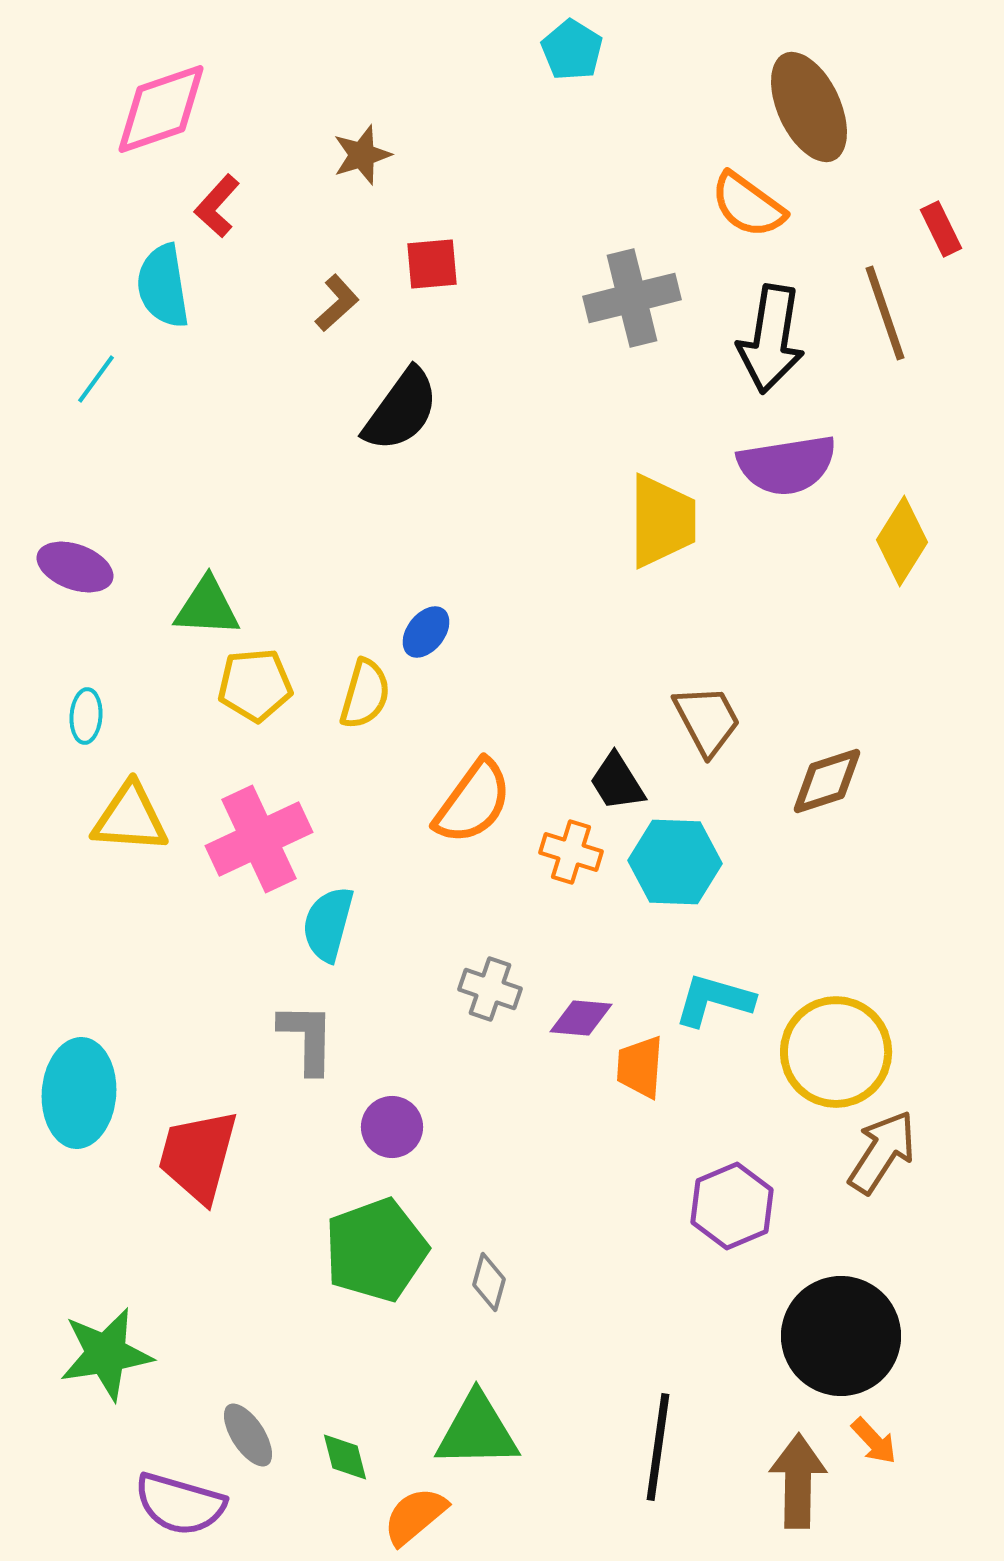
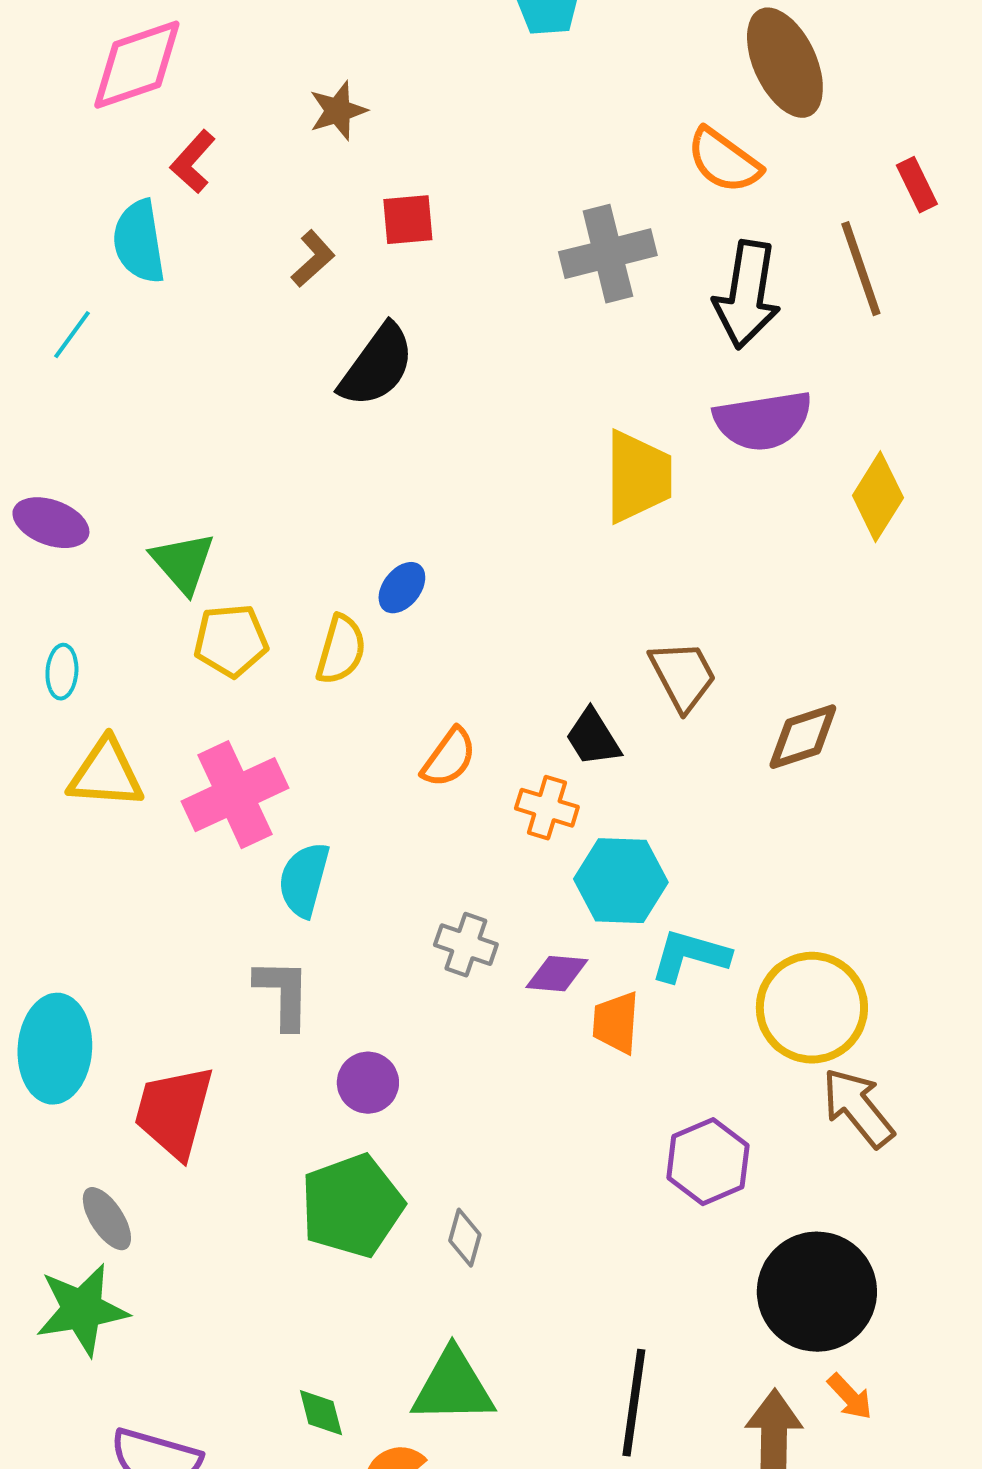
green triangle: (207, 607) -> (183, 563), turned 46
orange semicircle: (473, 802) -> (449, 758), size x0.7
cyan hexagon: (675, 862) -> (621, 881), moved
brown arrow: (882, 1152) -> (858, 1108), turned -72
gray ellipse: (248, 1435) -> (107, 1219), moved

